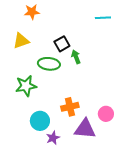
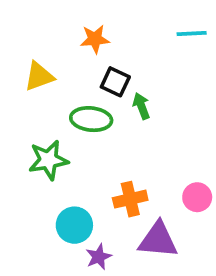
orange star: (32, 12) -> (95, 39), moved
black square: (62, 44) -> (115, 82), turned -35
pink circle: (106, 114) -> (197, 197), moved

